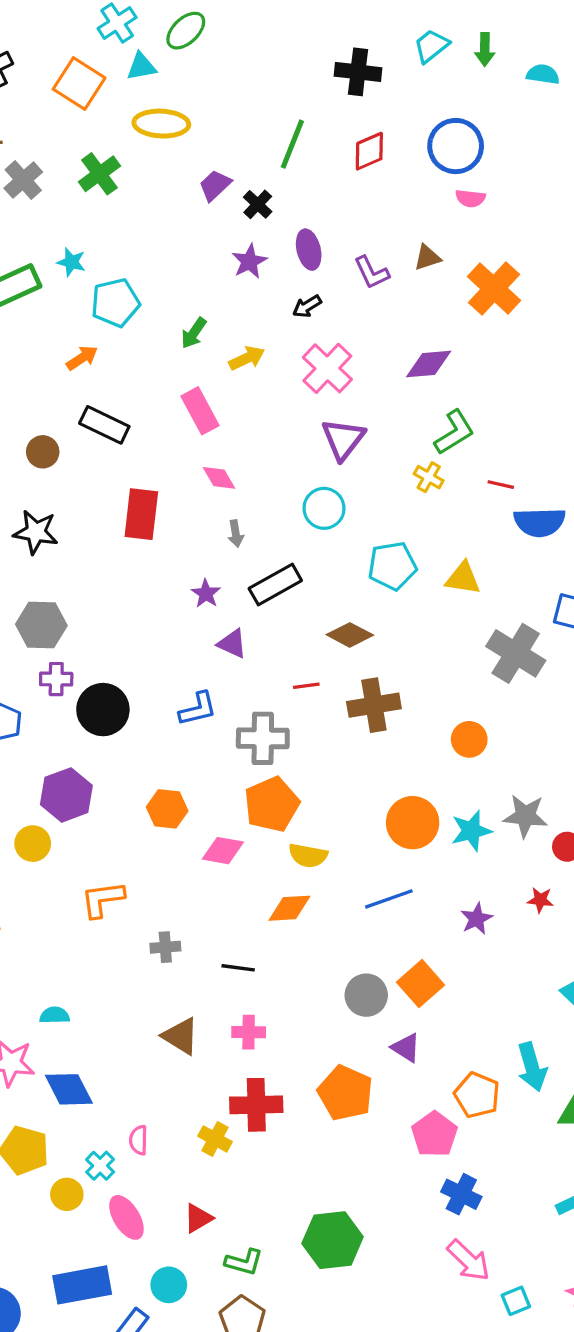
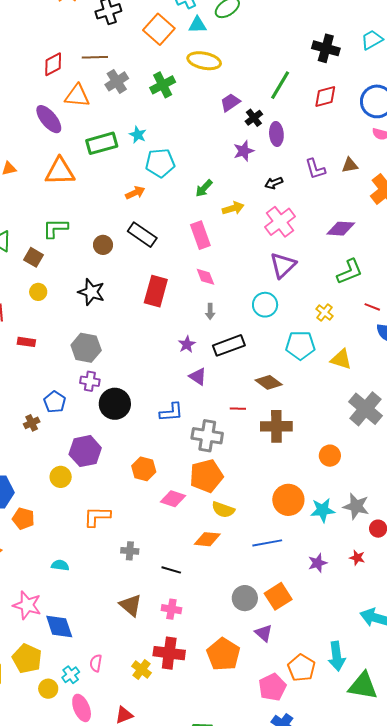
purple ellipse: (309, 250) -> (276, 134), moved
yellow cross: (429, 477) -> (325, 312), moved
cyan semicircle: (55, 1015) -> (60, 565), moved

